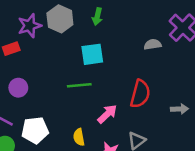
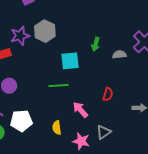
green arrow: (97, 17) -> (96, 44), moved
red semicircle: (140, 94) -> (108, 94), size x0.6
pink arrow: (107, 114) -> (80, 110), turned -90

